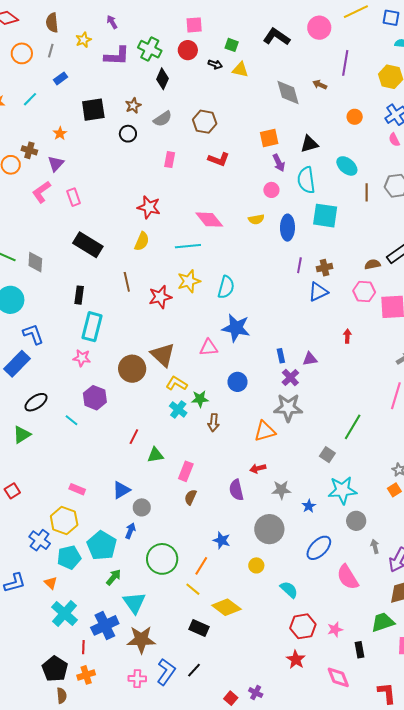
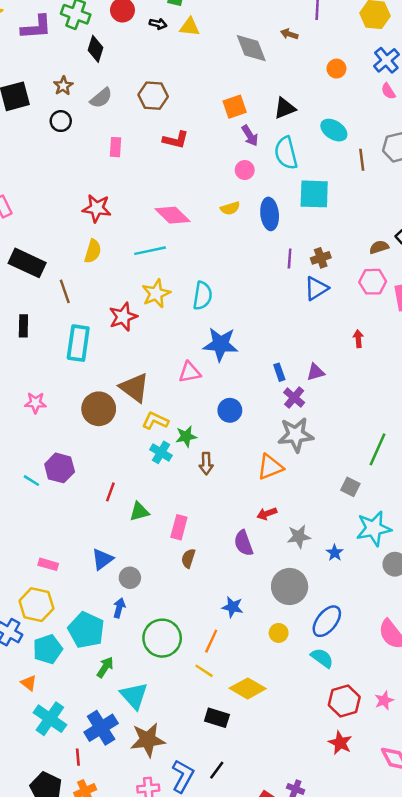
brown line: (127, 282) -> (65, 291), moved
cyan rectangle: (92, 327) -> (78, 343), moved
purple hexagon: (95, 398) -> (60, 468), moved
blue ellipse: (319, 548) -> (327, 621), moved

